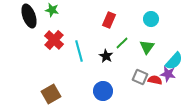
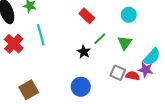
red rectangle: (109, 20) -> (87, 16), turned -70
red cross: (54, 40) -> (14, 44), moved
cyan line: (79, 51) -> (41, 35), moved

